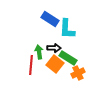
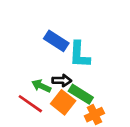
green arrow: (39, 52) -> (41, 86), turned -56
red line: (31, 65) -> (30, 104), turned -60

